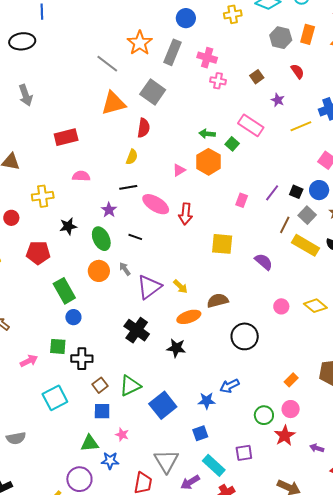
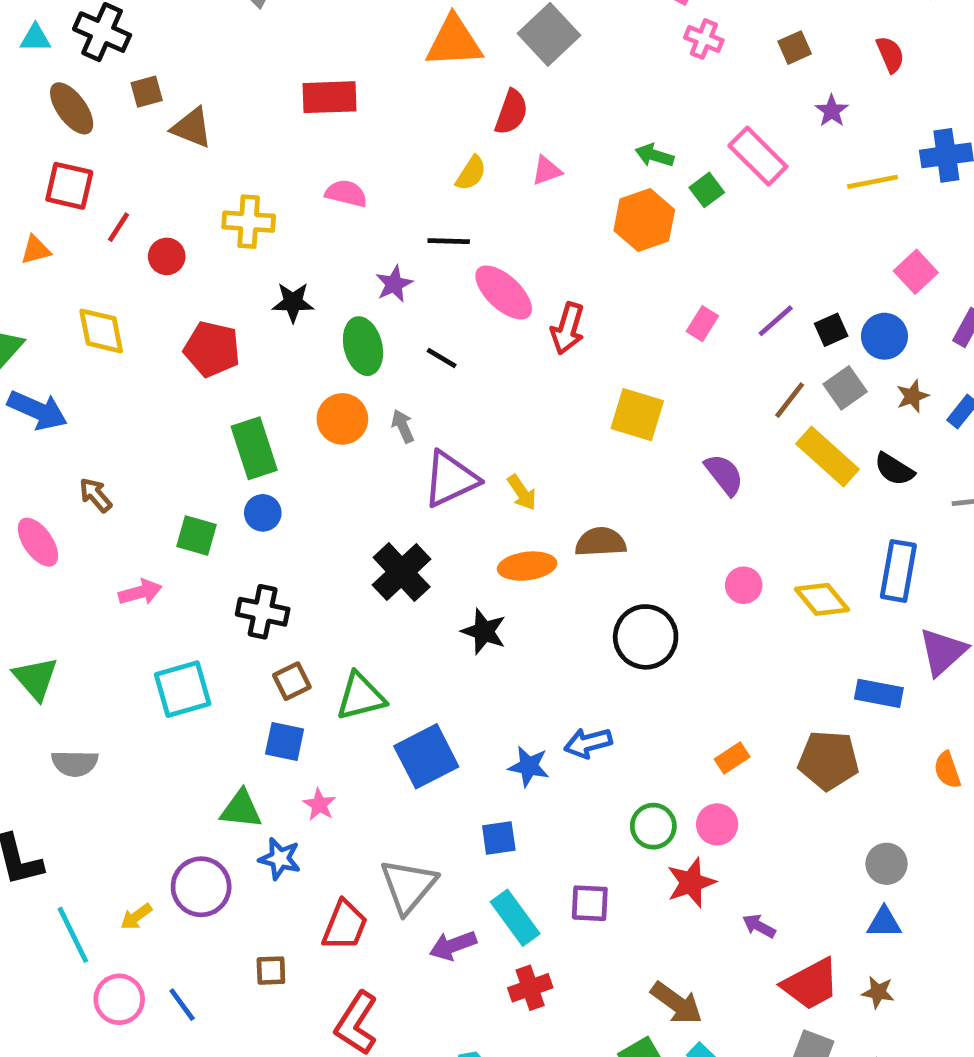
pink triangle: (179, 170) -> (547, 171), moved
black square: (296, 192) -> (831, 330), turned 32
green square: (58, 346) -> (196, 535), moved

